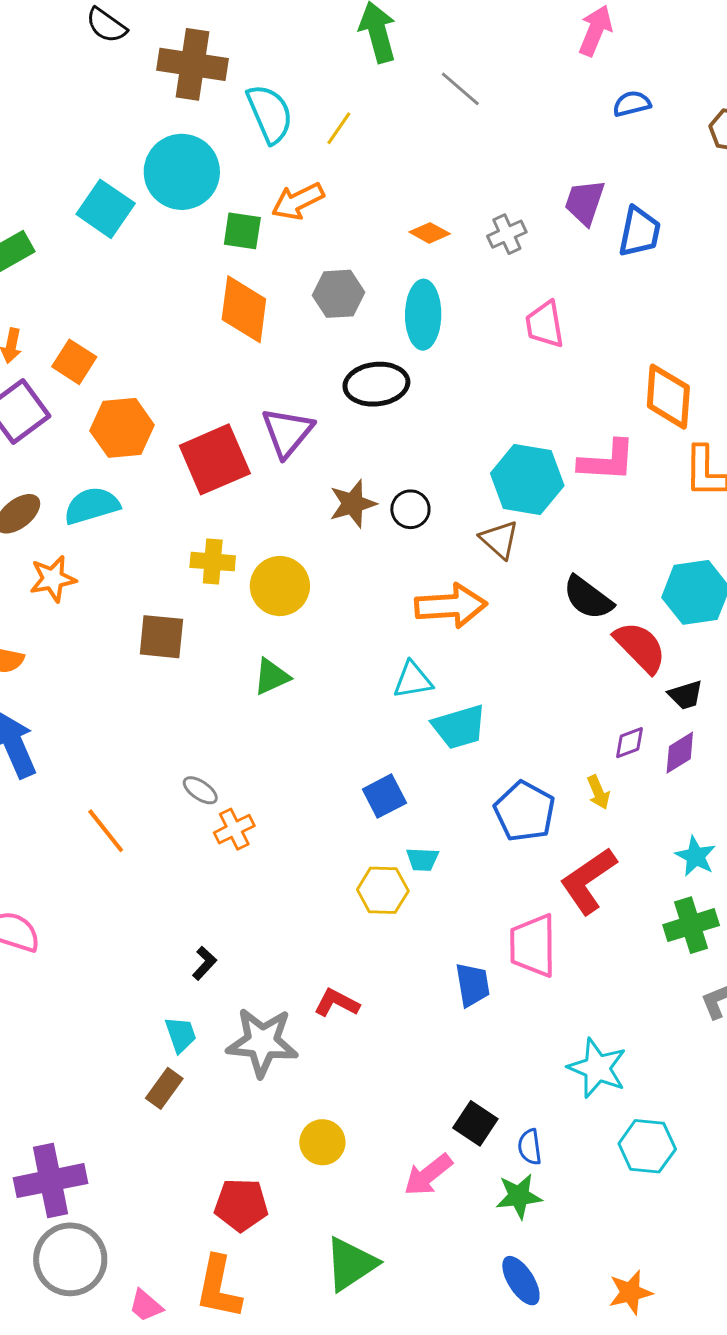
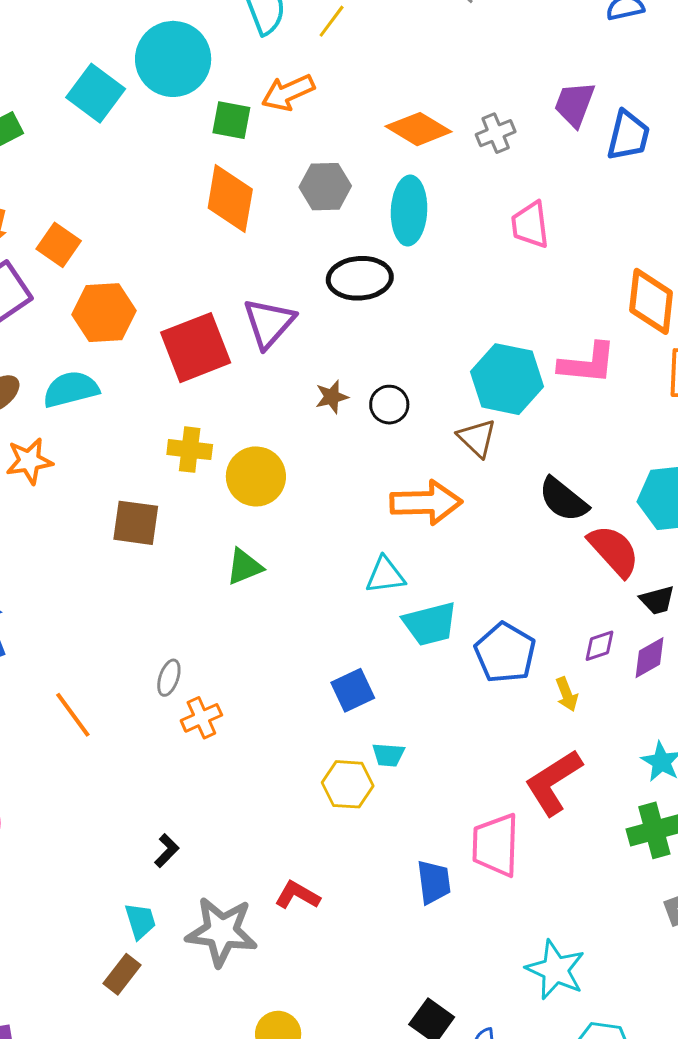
orange diamond: (430, 233) -> (419, 129), size x1.6
brown star: (353, 504) -> (332, 397), size x0.7
gray ellipse: (200, 790) -> (169, 678), turned 72
blue pentagon: (525, 811) -> (505, 653), moved

